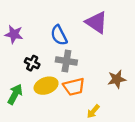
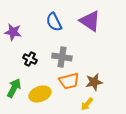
blue semicircle: (59, 35) -> (54, 22), moved
brown star: (117, 79) -> (94, 82), moved
yellow ellipse: (46, 86) -> (40, 94), moved

